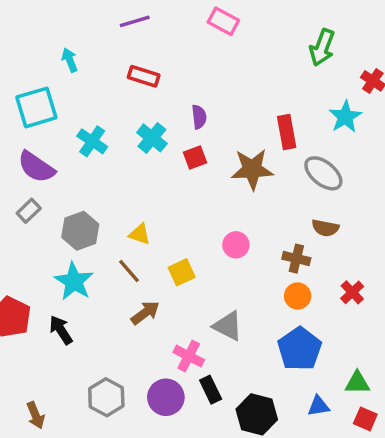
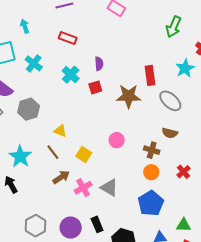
cyan cross: (92, 141) -> (34, 63), moved
gray hexagon: (80, 231) -> (29, 109), moved
yellow square: (182, 272) -> (84, 155), turned -35
pink cross: (189, 356) -> (83, 188), moved, turned 30

